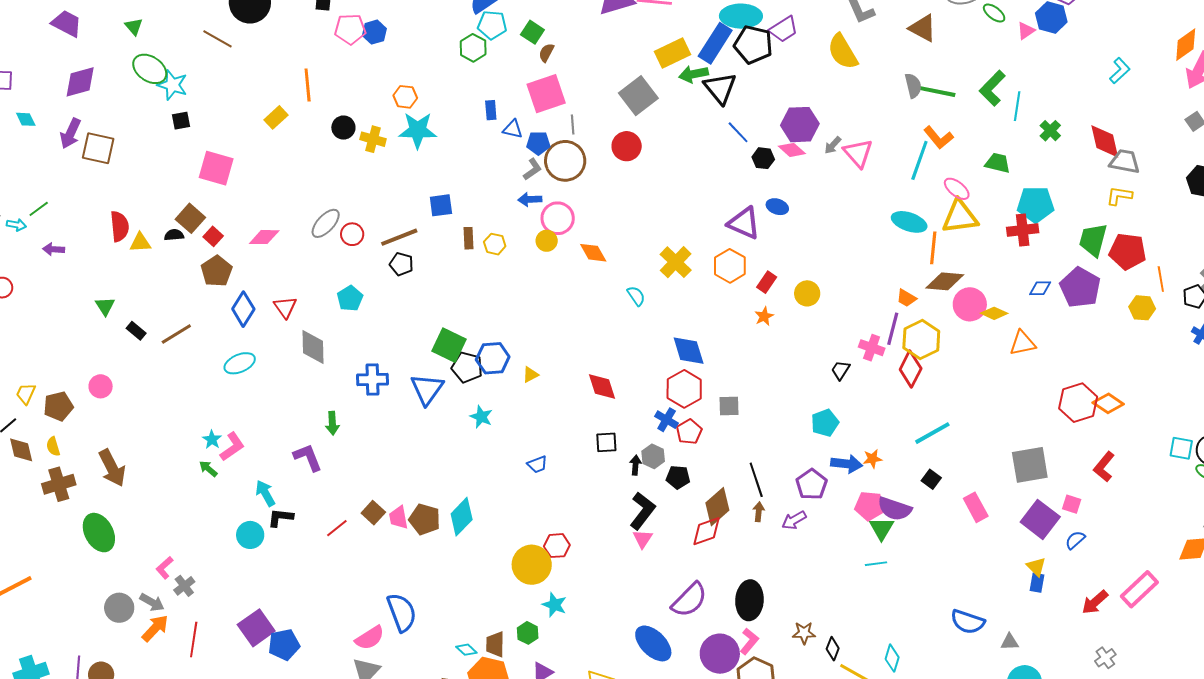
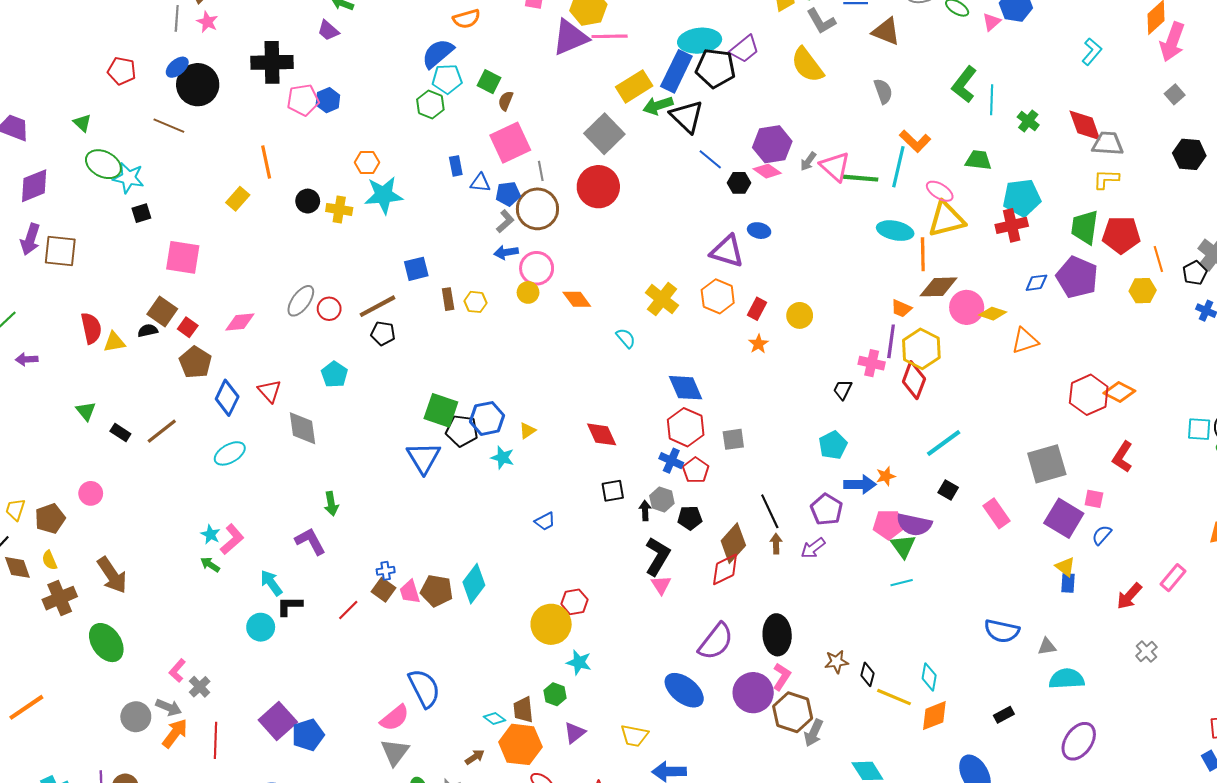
green line: (937, 92) -> (860, 178), moved
red circle: (627, 146) -> (598, 187), size x1.4
blue cross: (372, 379) -> (386, 571), moved, size x0.6
cyan star: (481, 417) -> (503, 458), moved
pink rectangle: (1139, 589) -> (1173, 578), size x0.7

